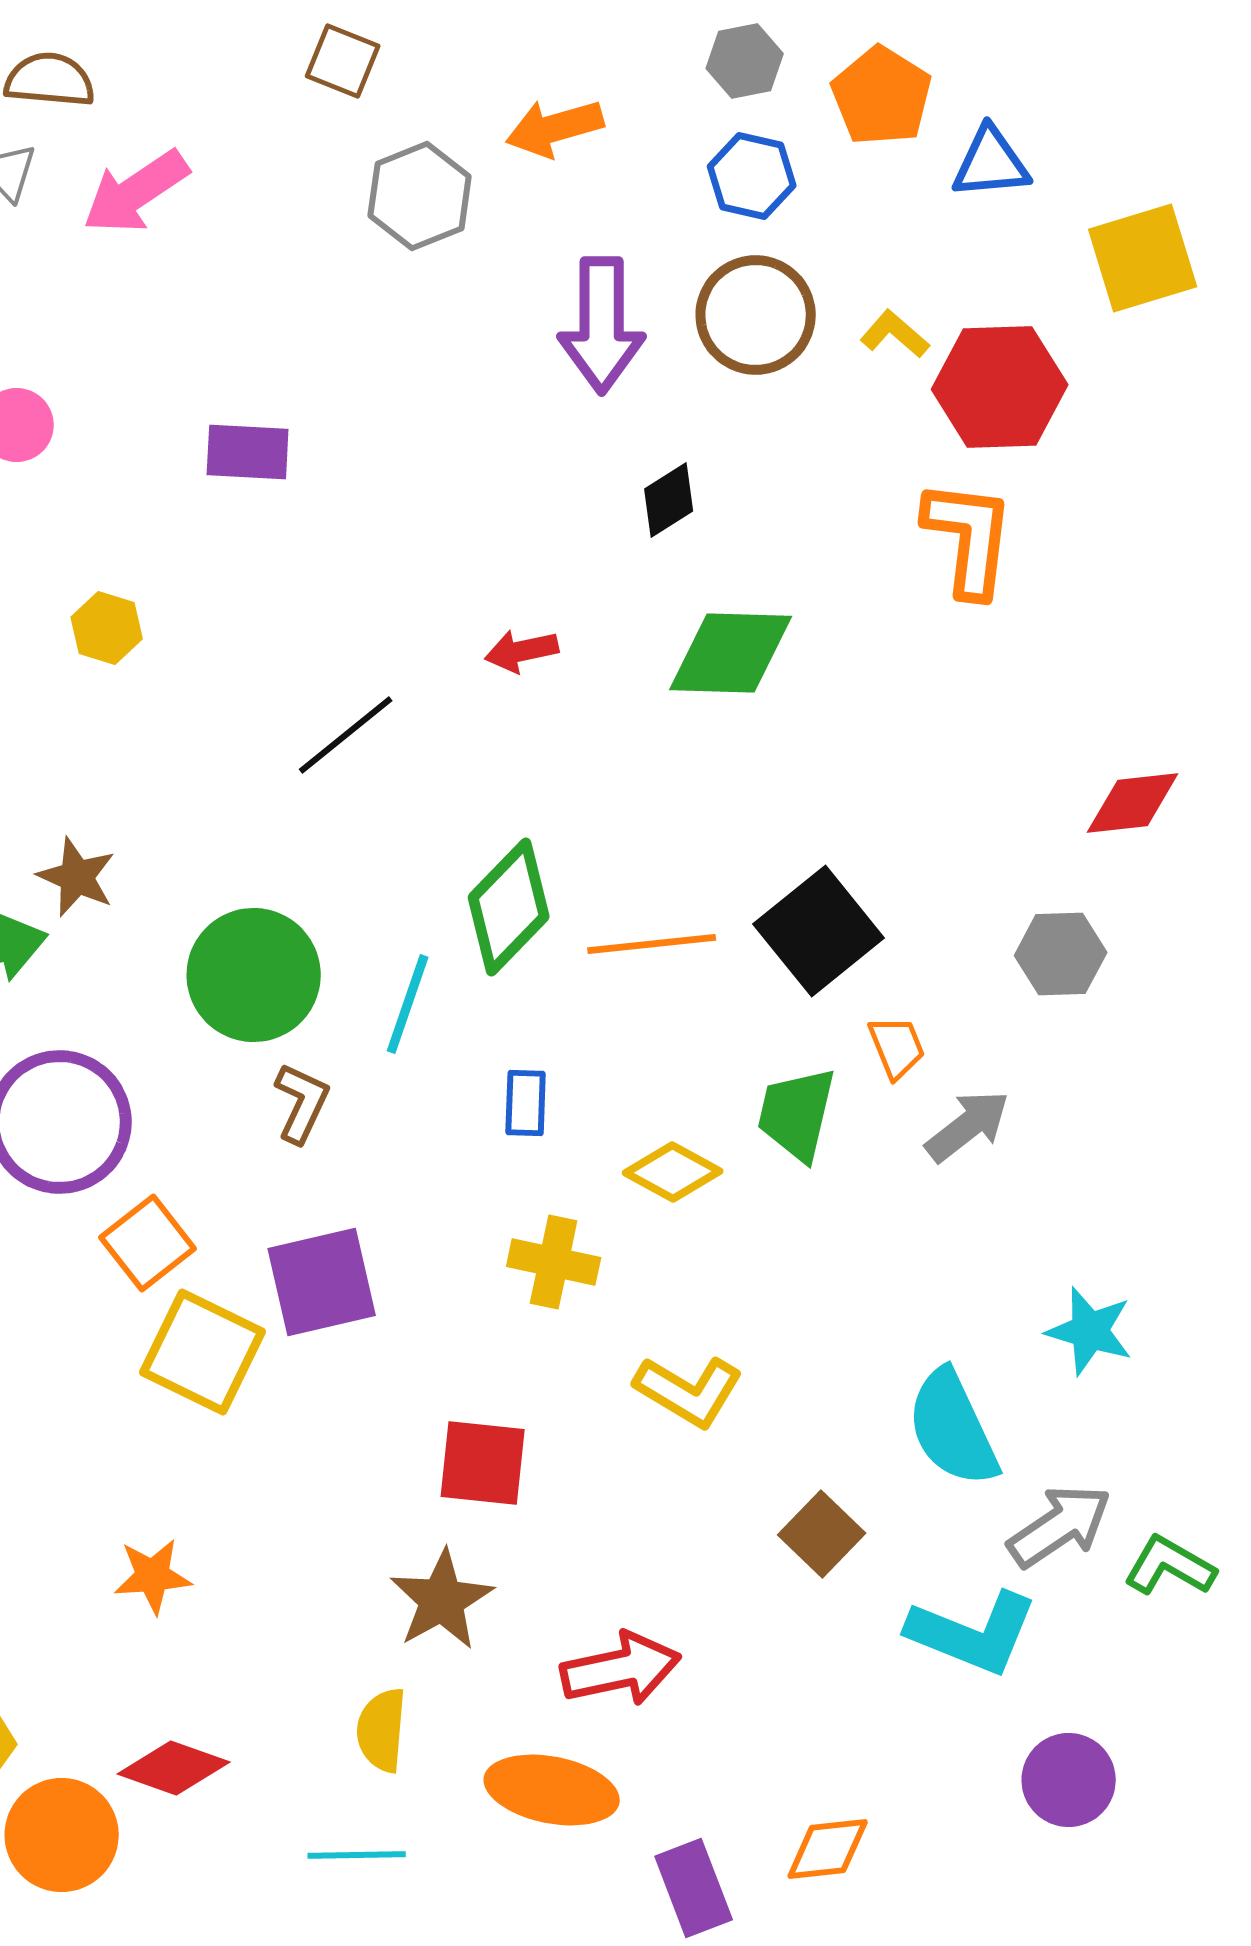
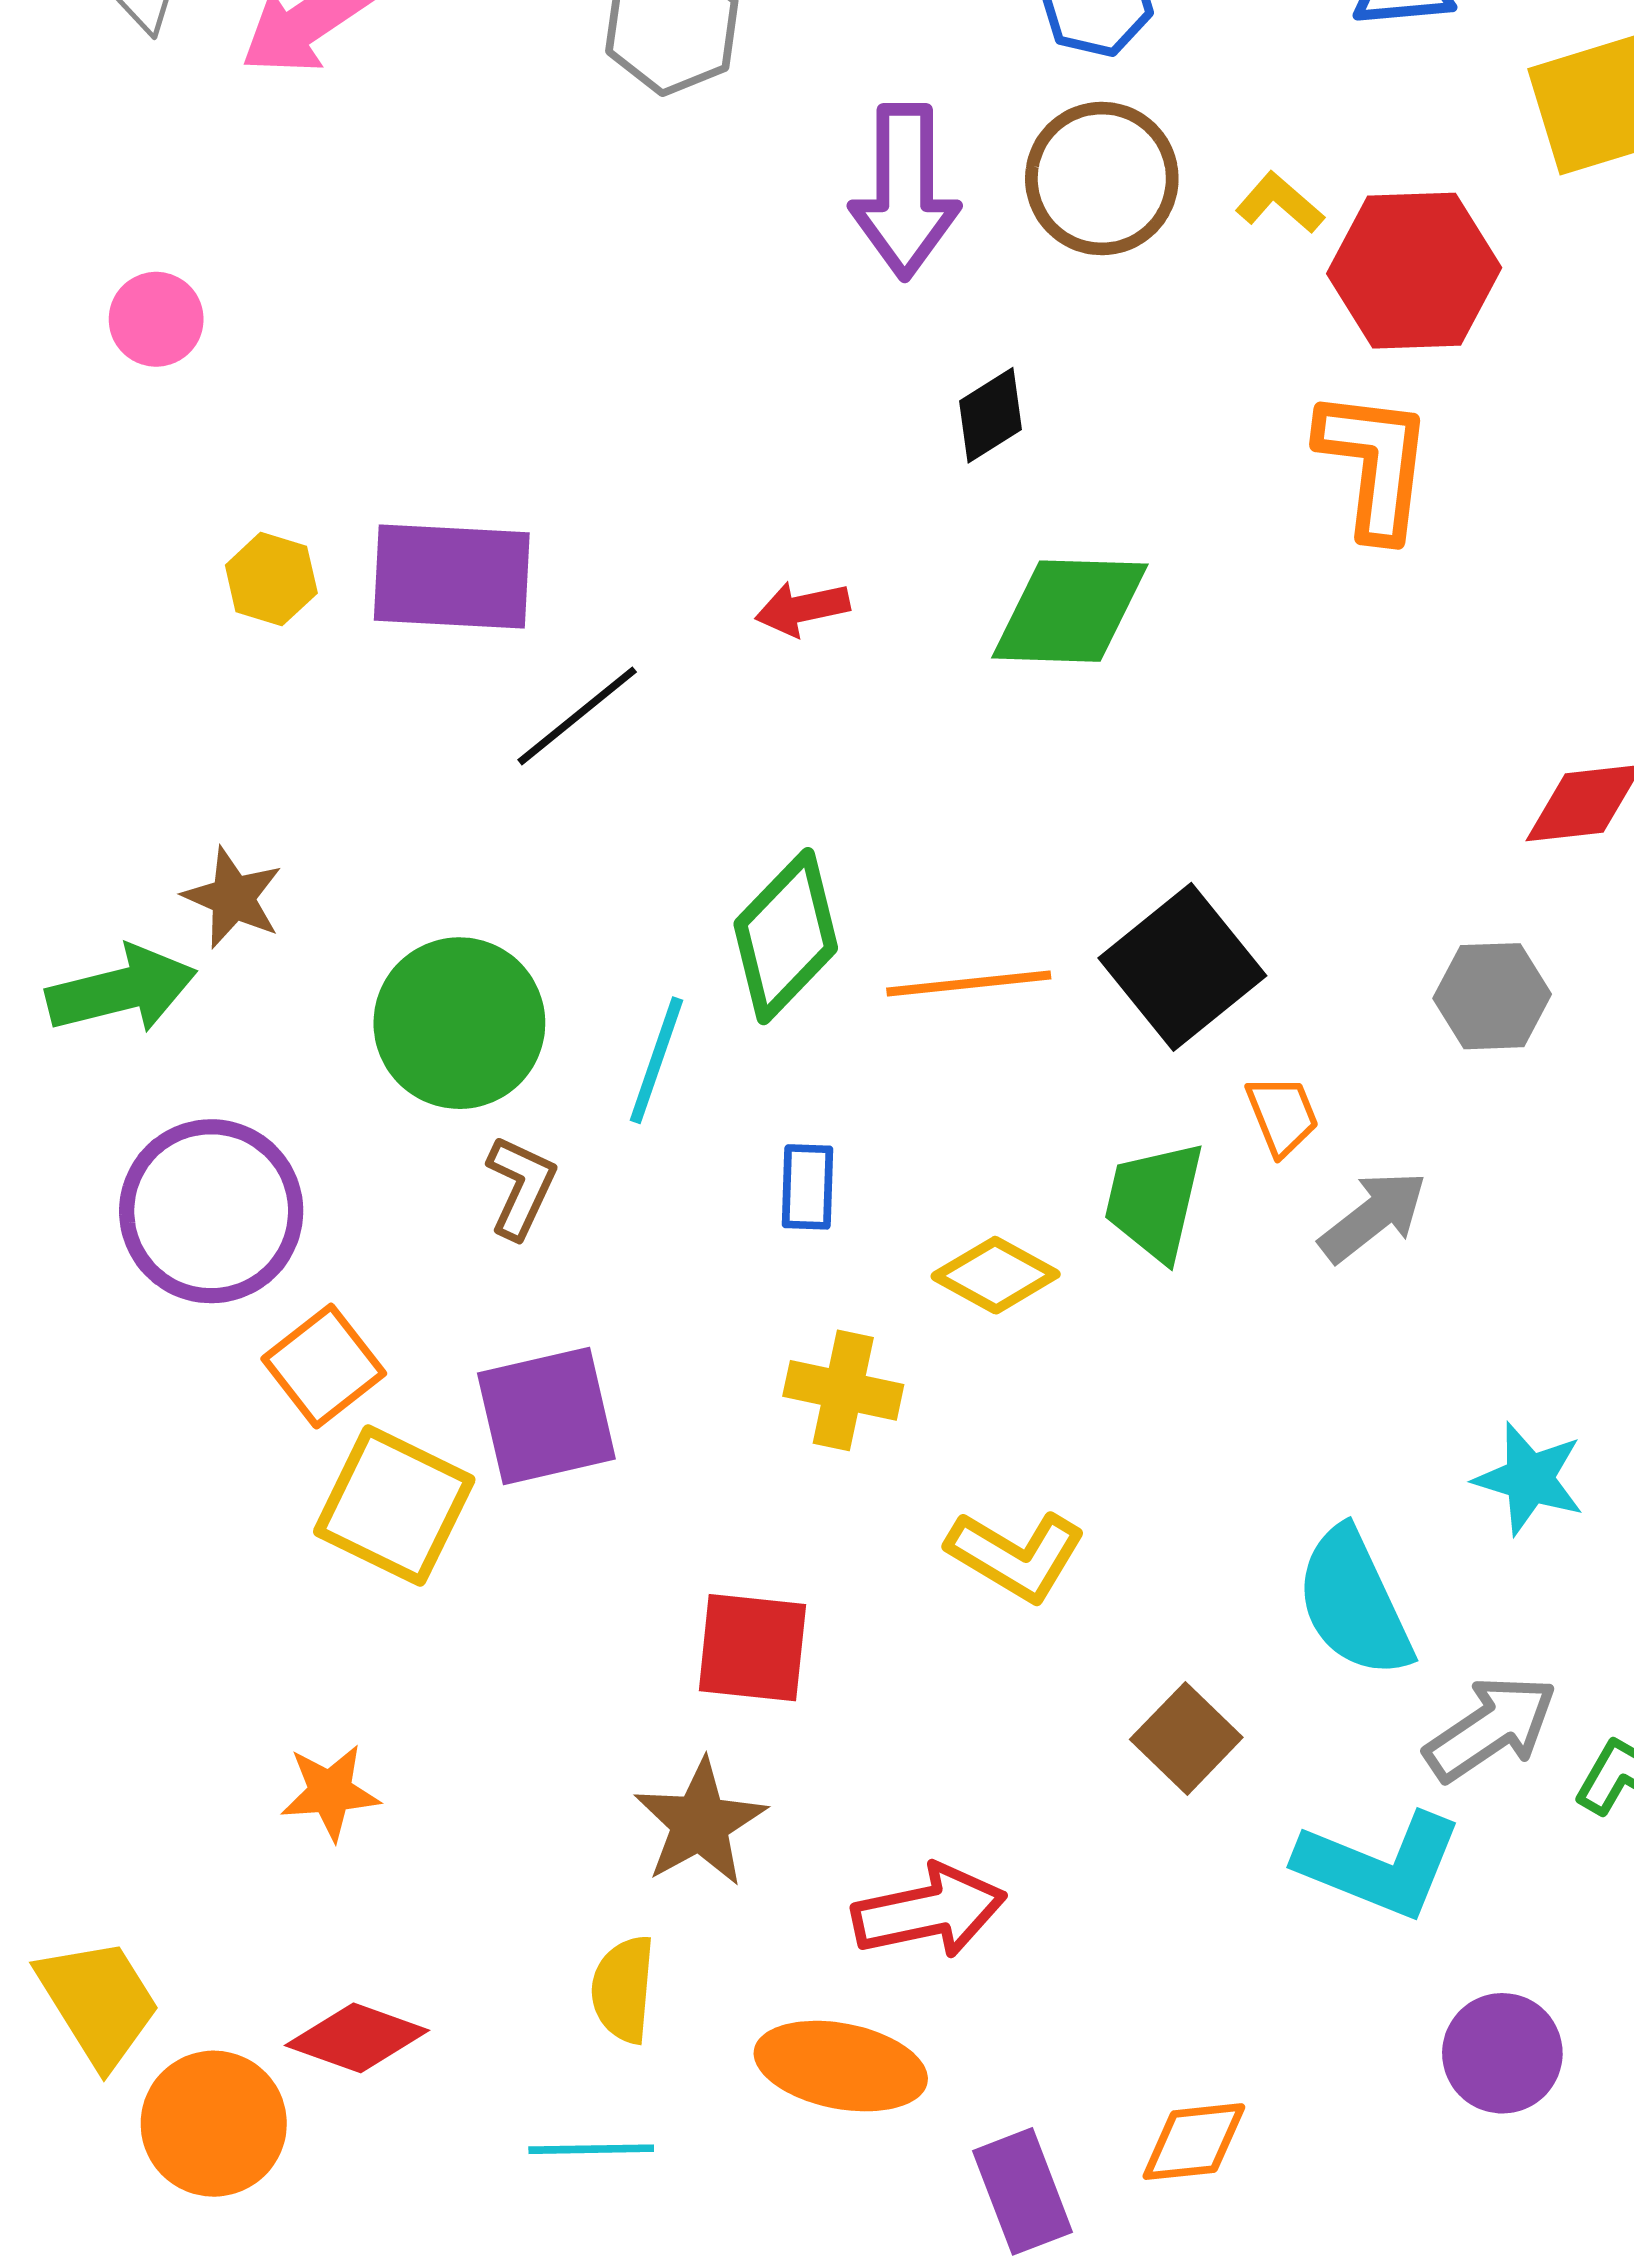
purple rectangle: (248, 452) -> (452, 576), moved, size x1.5

